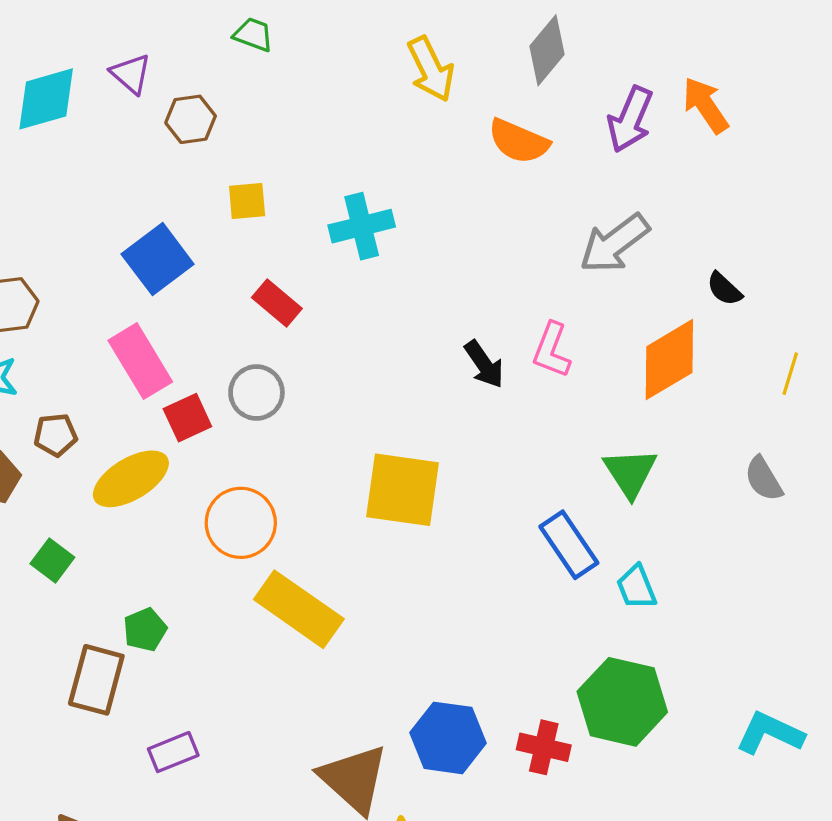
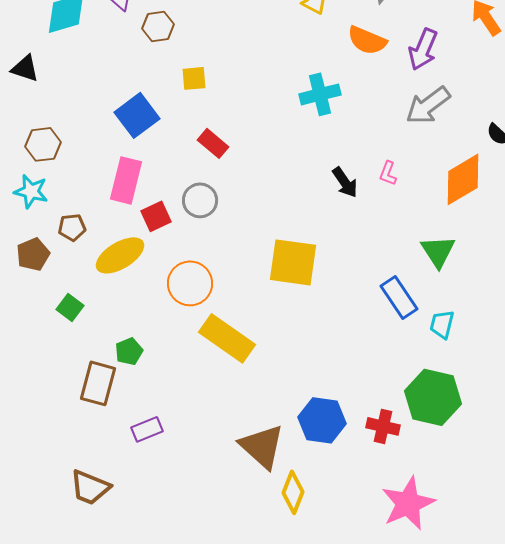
purple arrow: (630, 119) -> (423, 49), moved
cyan cross: (362, 226) -> (320, 94), moved
pink L-shape: (552, 350) -> (388, 173), size x0.7
pink rectangle: (140, 361) -> (126, 180), turned 45
cyan trapezoid: (636, 587) -> (442, 324), turned 36

